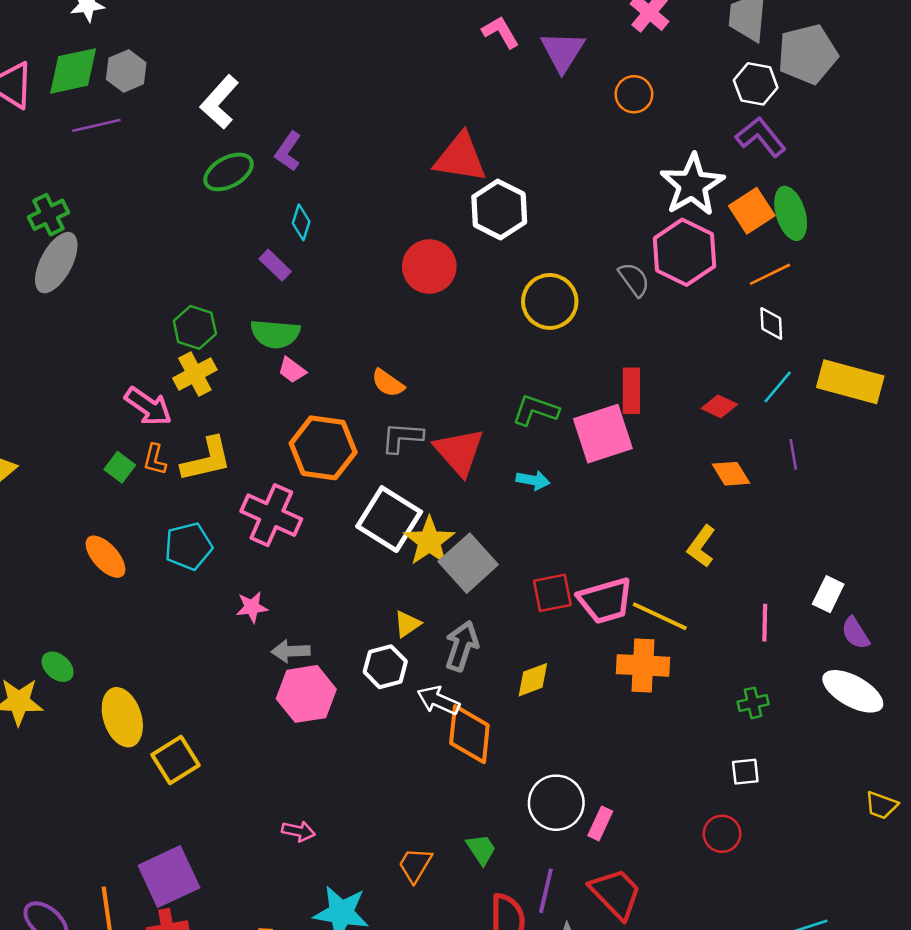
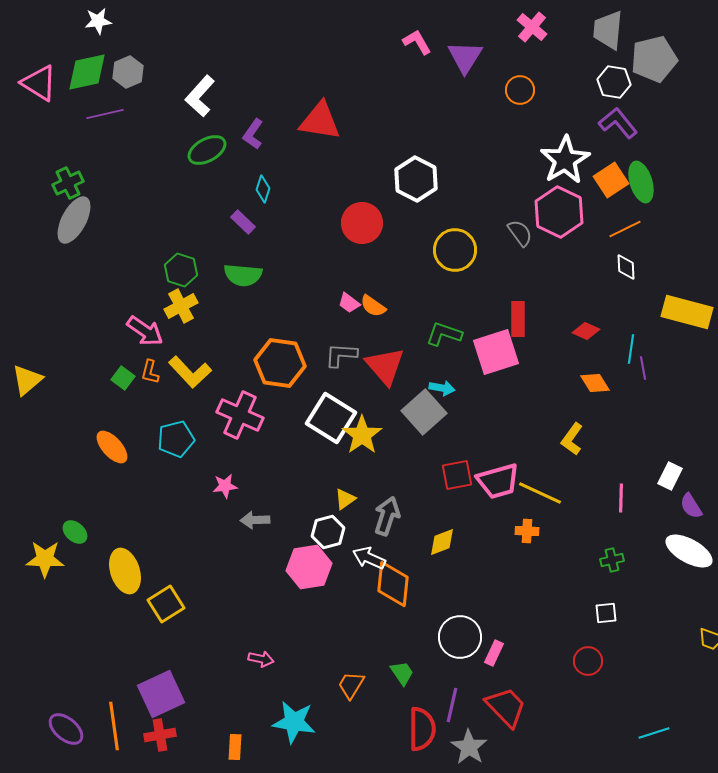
red triangle: (460, 158) -> (320, 121), moved
pink trapezoid: (292, 370) -> (349, 303), moved
orange semicircle: (388, 383) -> (373, 306), moved
cyan line: (778, 387) -> (631, 349), moved, turned -32
yellow L-shape: (207, 459) -> (190, 372), turned 60
gray square: (468, 563) -> (424, 412), moved
orange cross: (643, 665) -> (527, 531), size x0.6
pink hexagon: (306, 694) -> (309, 567), moved

